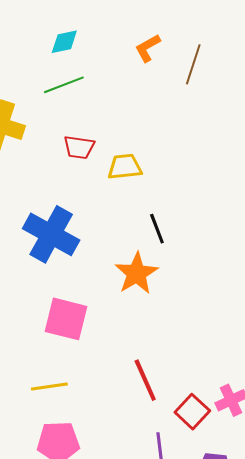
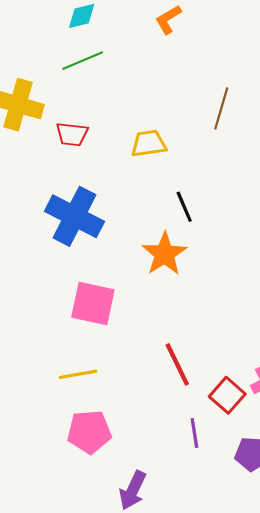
brown line: (193, 64) -> (221, 108), moved
red trapezoid: (79, 147) -> (72, 134), moved

